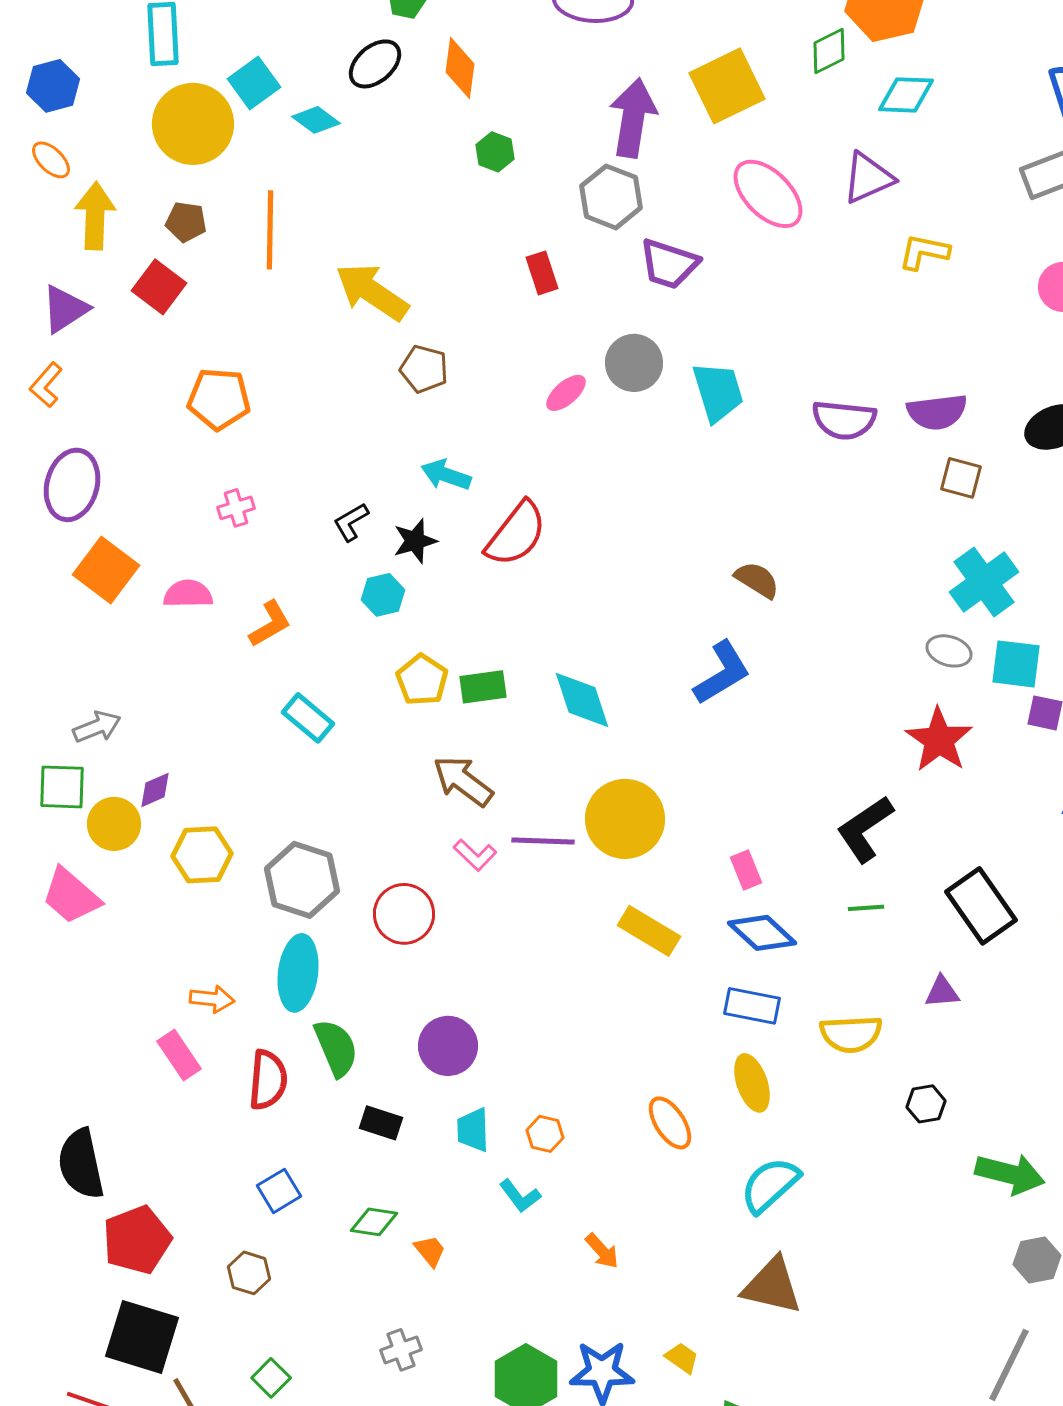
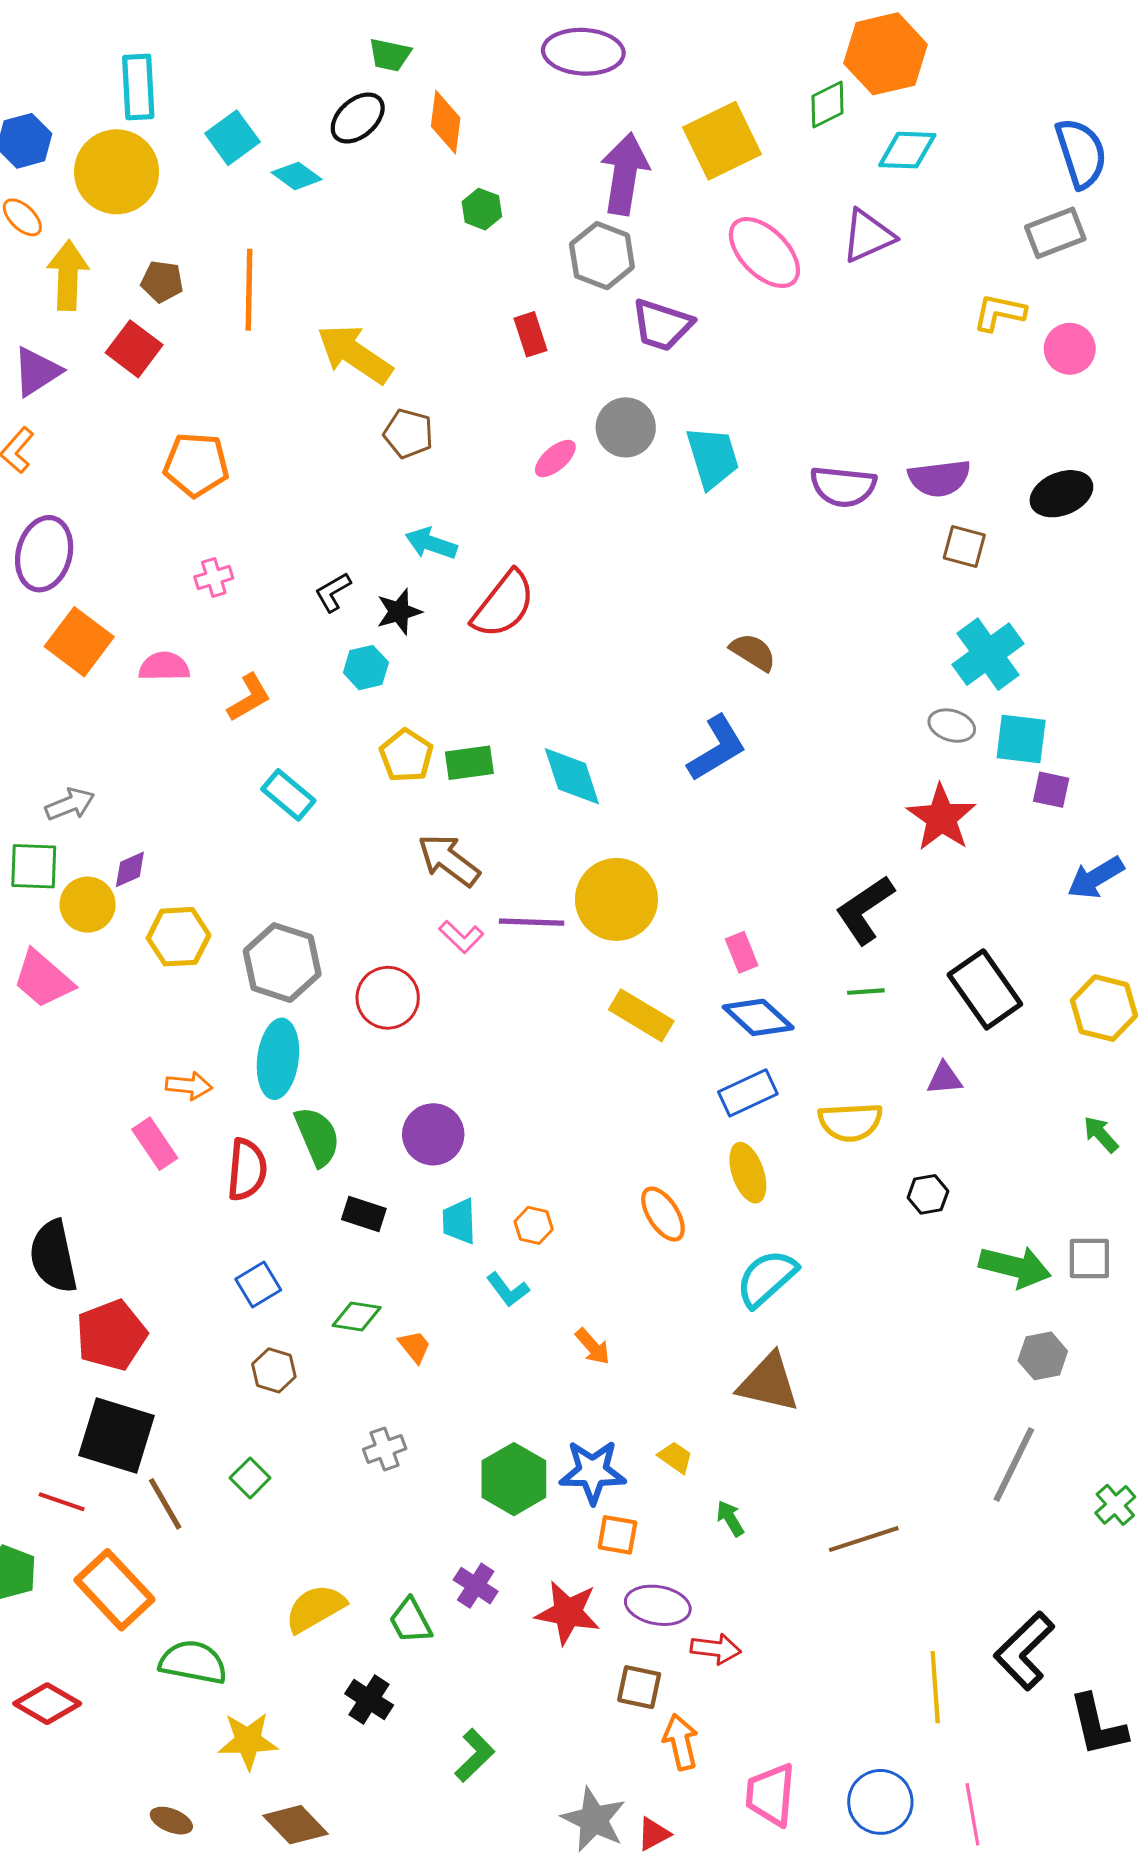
yellow circle: (193, 124) -> (117, 172), moved
yellow L-shape: (924, 252) -> (999, 313), moved
blue rectangle: (752, 1006) -> (748, 1093), turned -36
brown hexagon: (249, 1273) -> (274, 1370), moved

